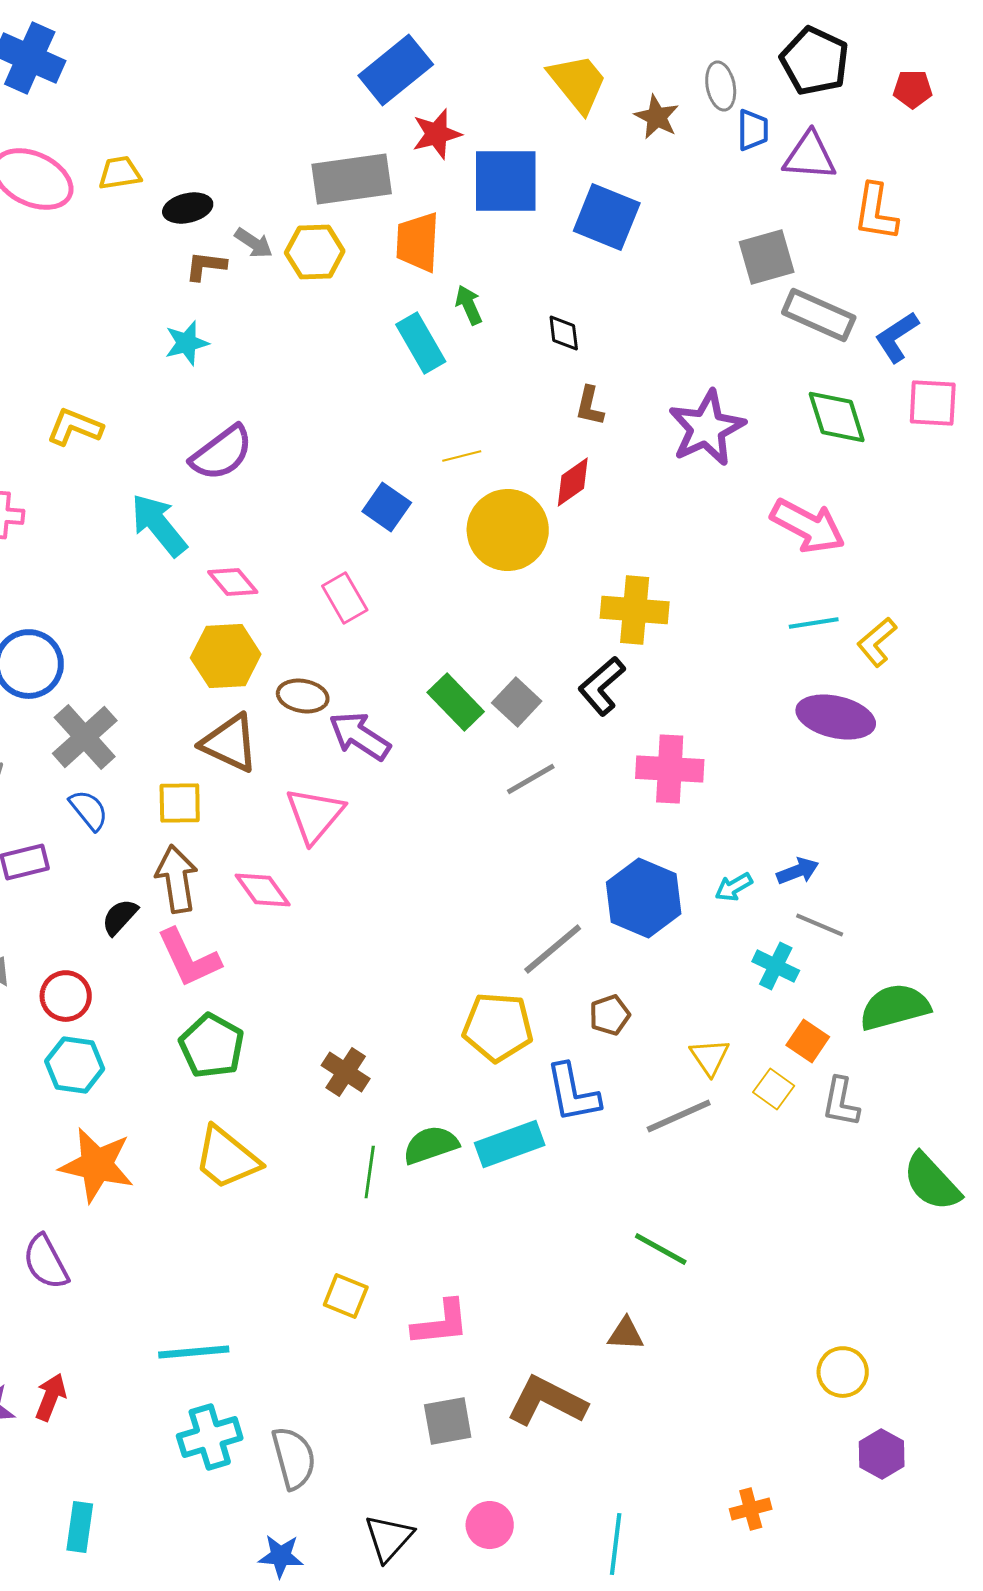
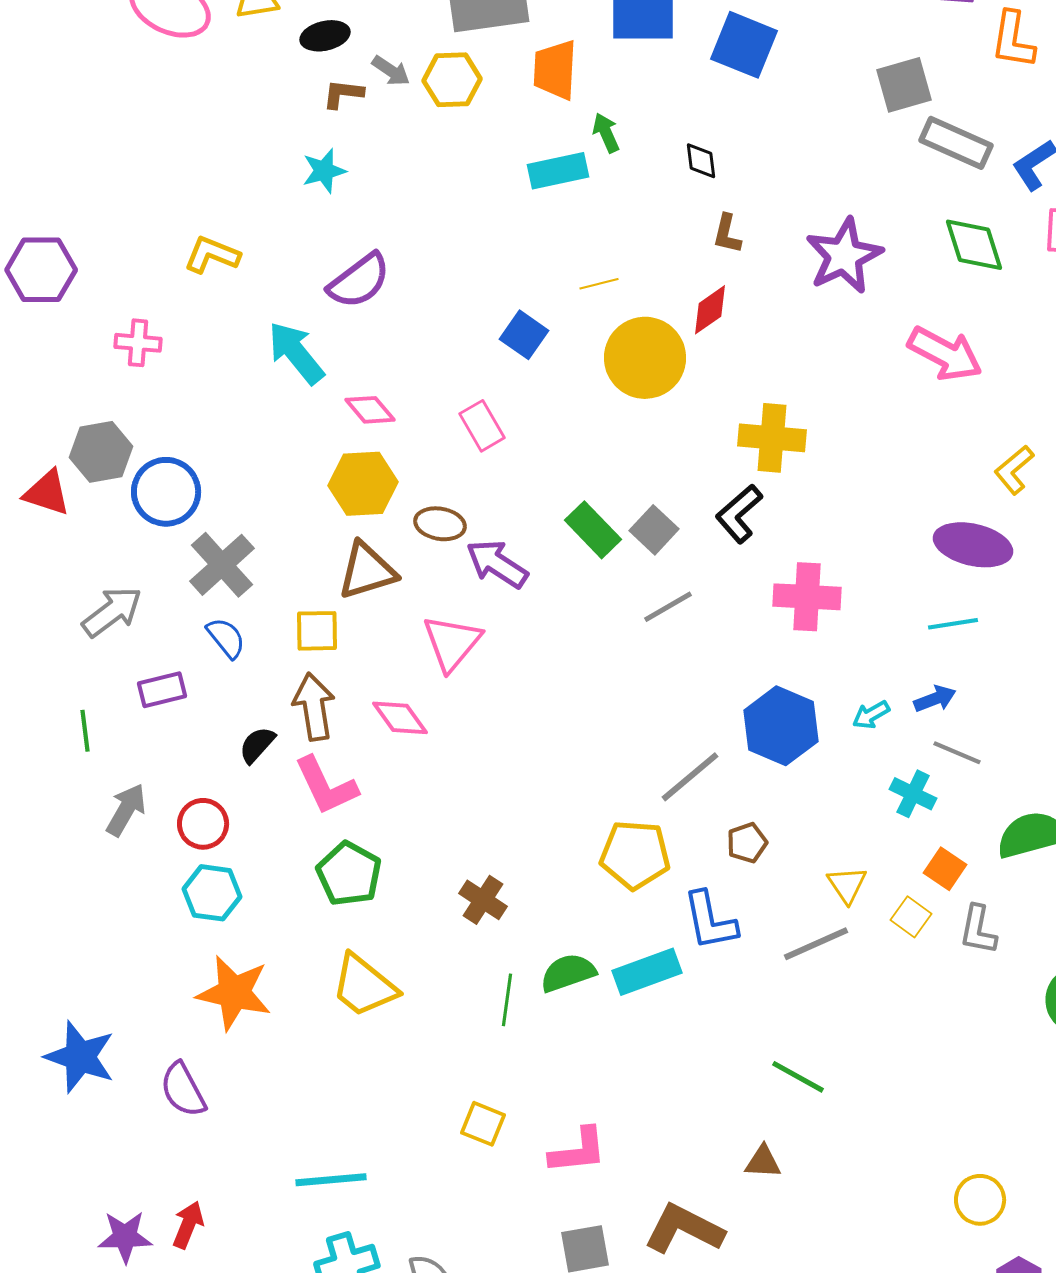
cyan rectangle: (421, 343) -> (558, 171), turned -72
cyan line: (814, 623) -> (953, 624), moved
brown triangle: (230, 743) -> (367, 571), turned -42

